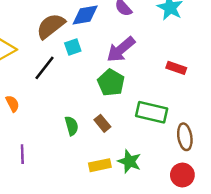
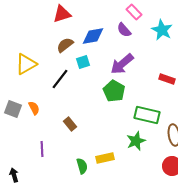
brown semicircle: (51, 26) -> (65, 45), size x0.7
brown rectangle: (102, 123) -> (70, 124), moved
green semicircle: (72, 126) -> (82, 166), moved
green star: (129, 161) -> (136, 141), moved, turned 30

